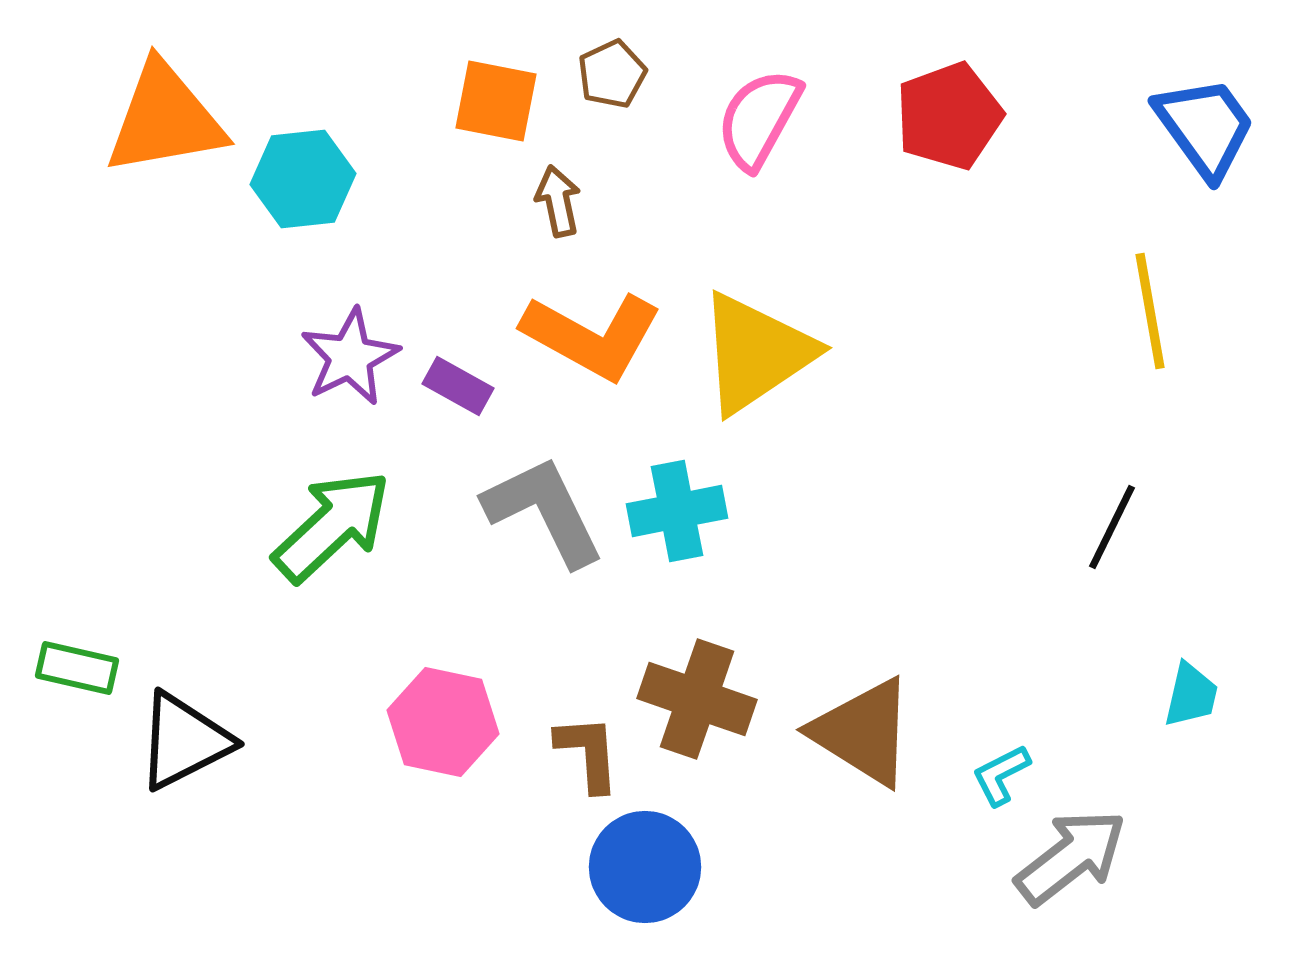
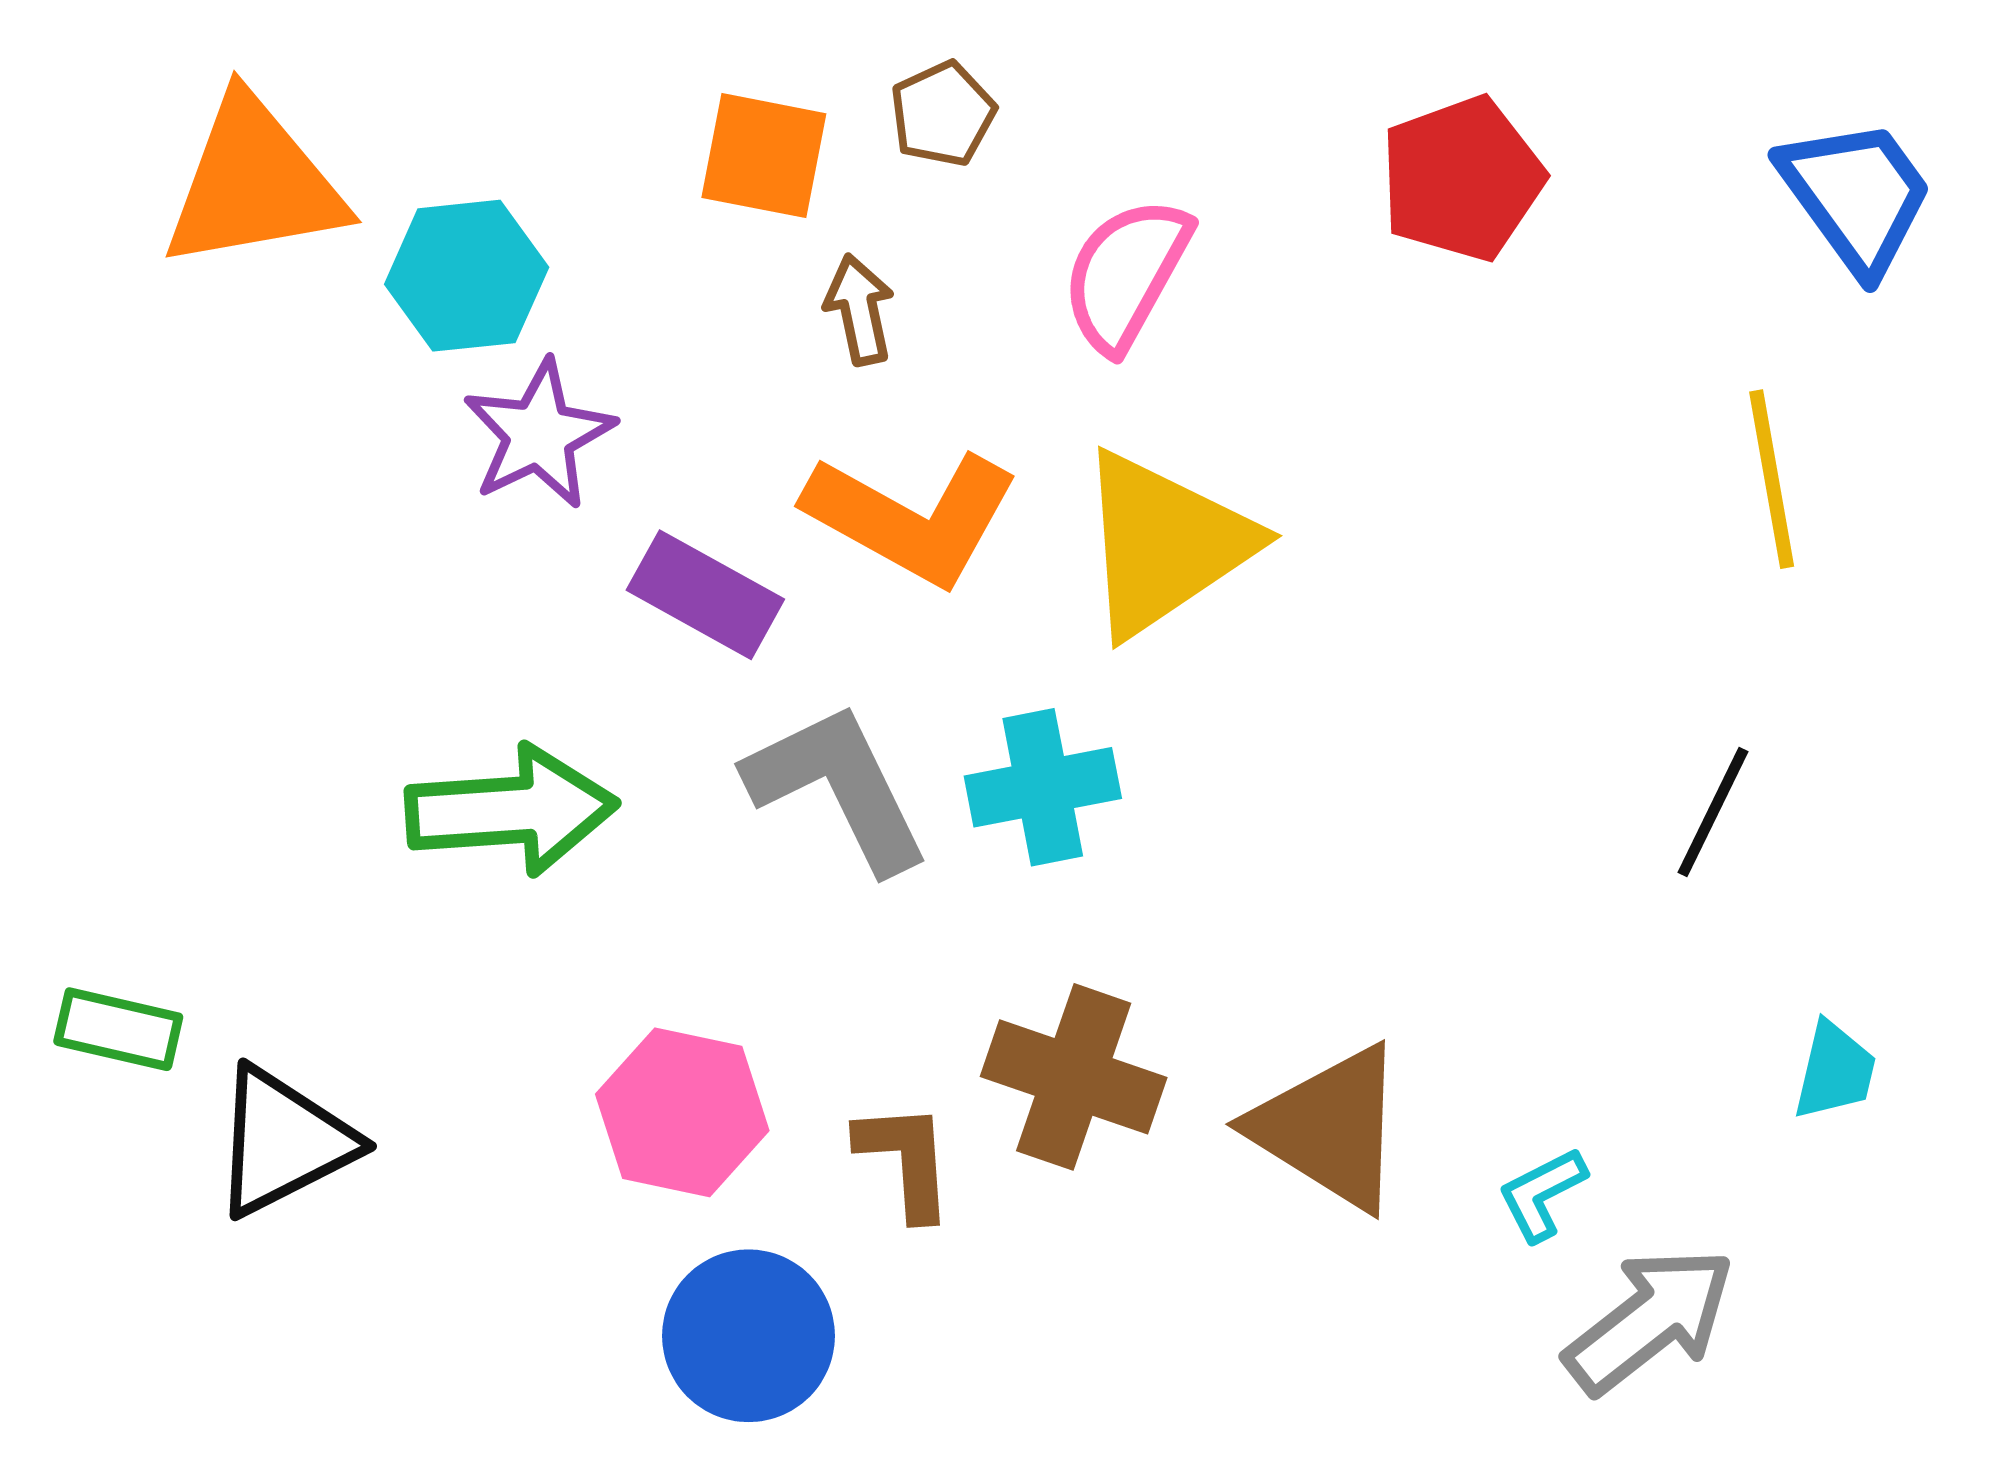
pink semicircle: (759, 119) -> (1126, 274), moved
purple star: (350, 357) -> (539, 434), moved
purple rectangle: (458, 386) -> (705, 595), size x1.4
green arrow: (332, 526) -> (511, 810), turned 39
blue circle: (645, 867) -> (748, 1336), moved

